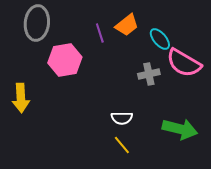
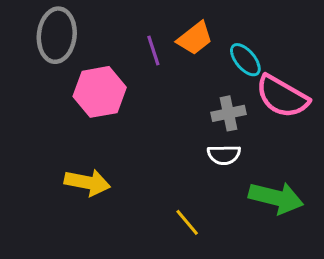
yellow arrow: (21, 98) -> (87, 182), moved, turned -76
white semicircle: (122, 118) -> (224, 155), moved

